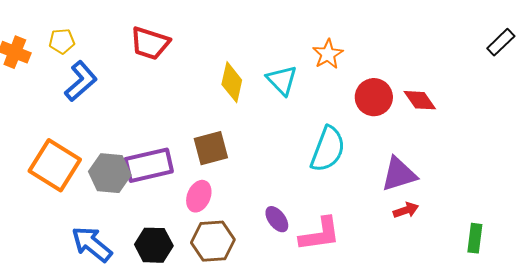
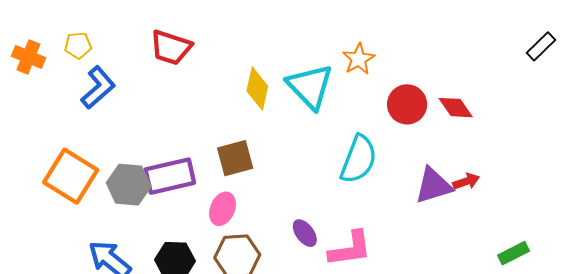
cyan triangle: (282, 80) -> (310, 86), size x1.4
red arrow: (406, 210) -> (466, 181), moved
green rectangle: (475, 238) -> (514, 253), turned 56

